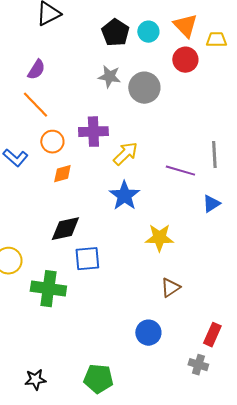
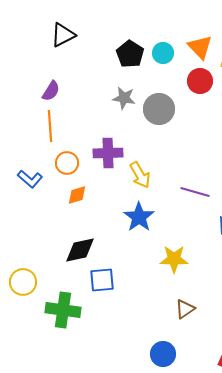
orange line: (35, 105) -> (50, 126), turned 40
yellow arrow: (125, 154) -> (140, 175), turned 104

